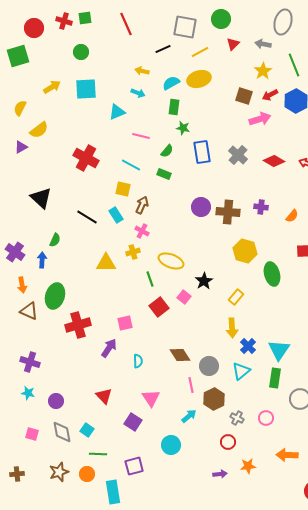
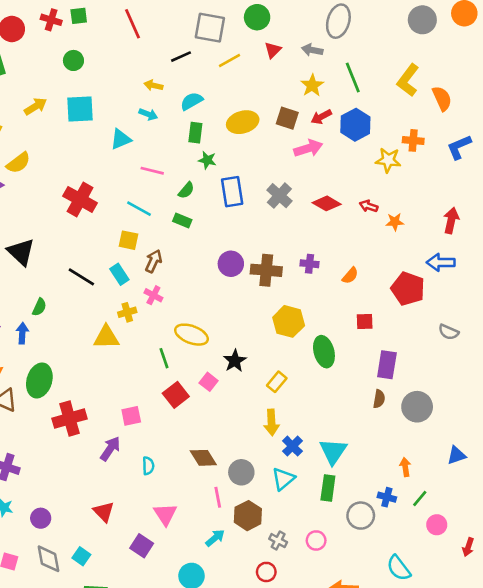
yellow ellipse: (199, 79) -> (243, 122), moved
yellow cross: (133, 252) -> (127, 312), moved

